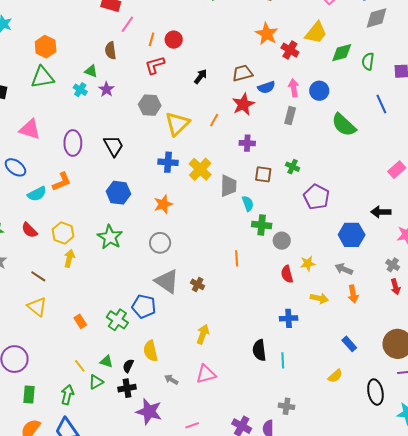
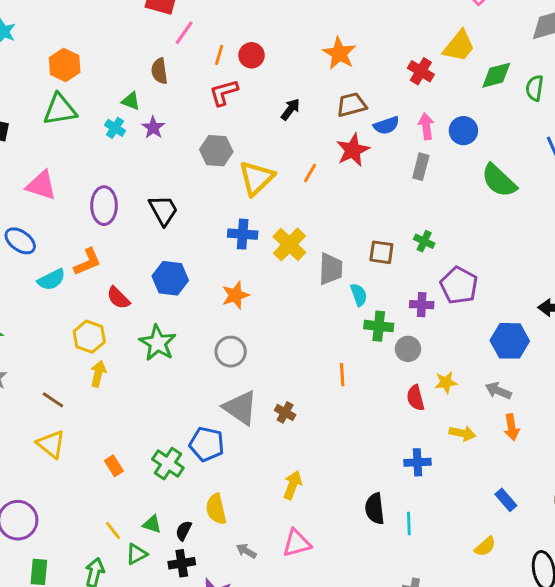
orange star: (267, 34) -> (339, 53), moved
purple cross: (247, 143) -> (422, 305), moved
red semicircle: (29, 230) -> (118, 298), moved

